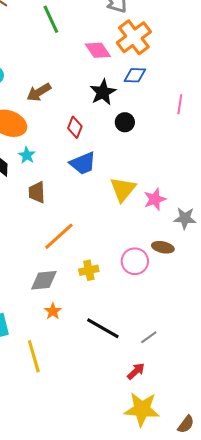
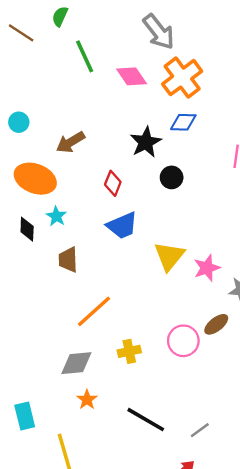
pink diamond: (98, 50) -> (132, 76), moved
brown ellipse: (163, 247) -> (216, 324), turned -50

